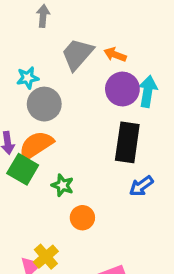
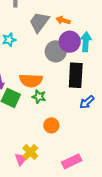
gray circle: (44, 104) -> (56, 51), moved
orange semicircle: (36, 145) -> (31, 80), moved, turned -140
green star: (63, 185) -> (39, 97), moved

